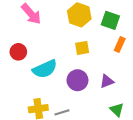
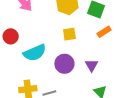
orange rectangle: (120, 44) -> (104, 32), turned 32
purple triangle: (107, 81) -> (92, 65), turned -40

